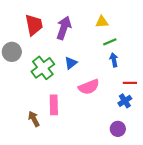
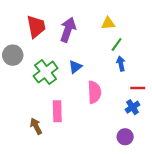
green line: (110, 42) -> (117, 45), turned -32
pink semicircle: (89, 87) -> (94, 92), turned -70

